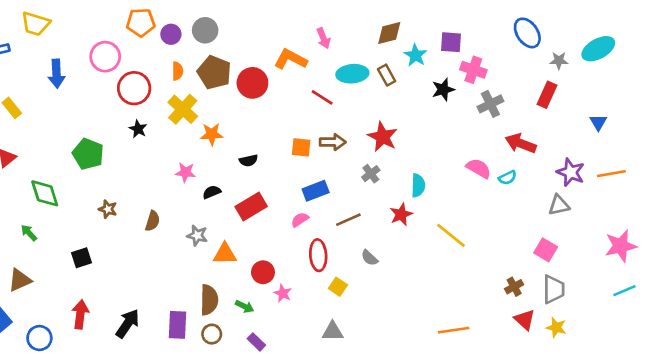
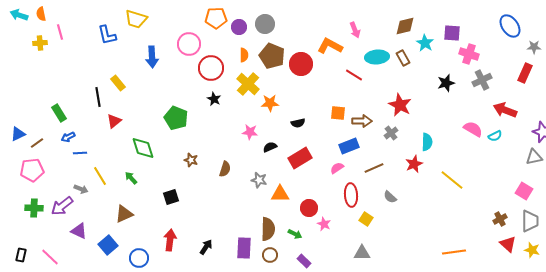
black star: (443, 89) -> (446, 83), moved
brown arrow: (333, 142) -> (362, 121), moved
black arrow: (128, 324) -> (206, 247), size x0.7

